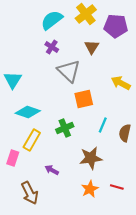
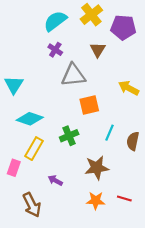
gray triangle: (69, 71) -> (73, 75), turned -50
orange star: (90, 189) -> (96, 201), turned 30

